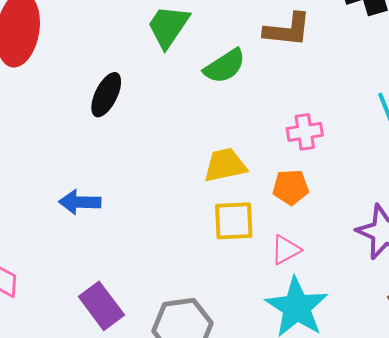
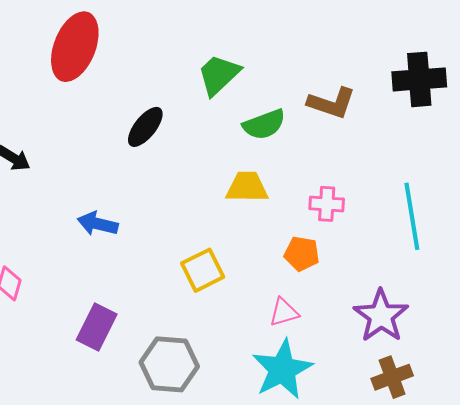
yellow trapezoid: (225, 165) -> (247, 187), moved
yellow square: (234, 221) -> (203, 270), moved, turned -36
purple rectangle: (101, 306) -> (97, 327), turned 51

